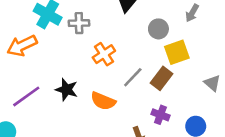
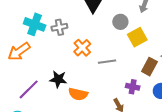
gray line: (133, 77) -> (107, 62), turned 48
brown rectangle: (161, 78) -> (149, 67), moved
orange semicircle: (103, 101) -> (78, 94), moved

